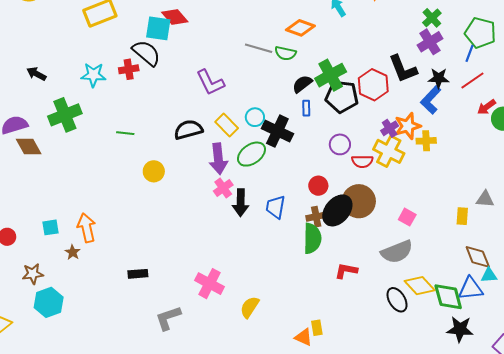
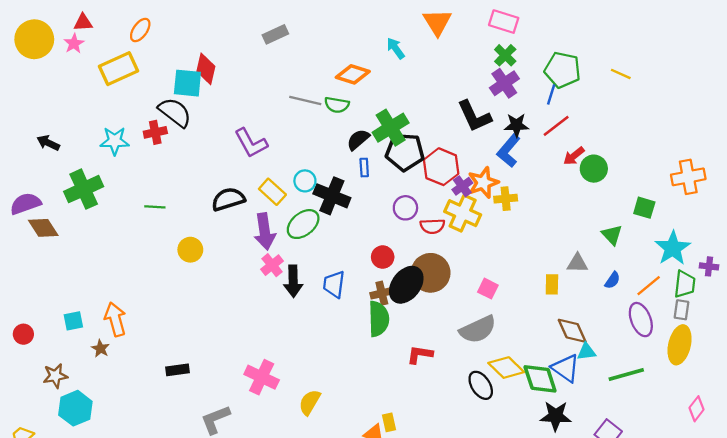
red diamond: (175, 17) -> (206, 69), turned 56
red hexagon: (373, 85) -> (441, 167), moved
blue triangle: (470, 289) -> (566, 368), turned 44

